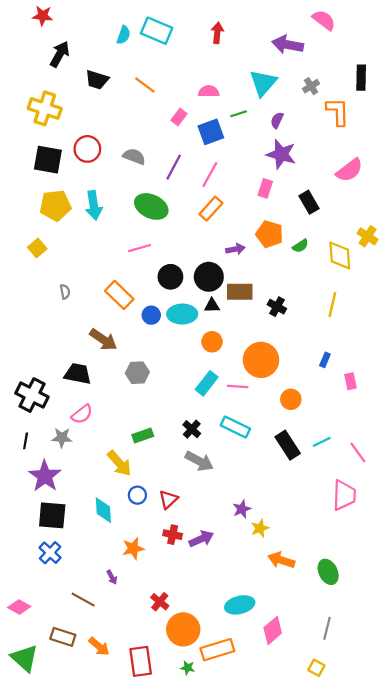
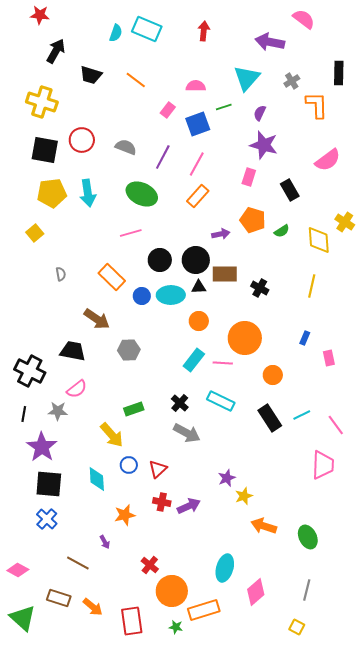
cyan ellipse: (240, 605) -> (225, 568), turned -60

